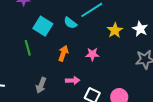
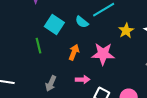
pink star: (92, 54) -> (103, 54), size x1.6

